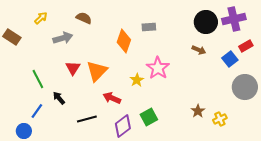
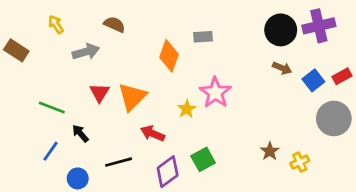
yellow arrow: (41, 18) -> (56, 24), turned -80
red rectangle: (246, 46) -> (342, 76), moved
brown arrow: (199, 50) -> (282, 68), moved
green line: (38, 79) -> (52, 108), turned -42
blue circle: (24, 131) -> (78, 178), moved

